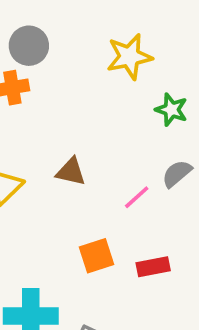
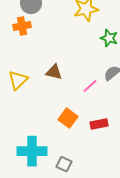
orange square: (96, 256) -> (68, 118), turned -36

